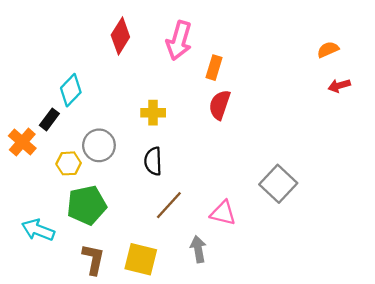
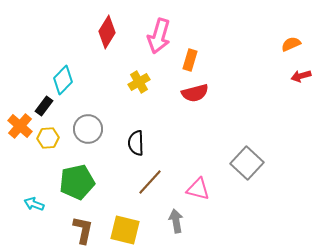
red semicircle: (220, 105) -> (195, 93), turned -124
yellow cross: (153, 113) -> (139, 82), moved, turned -30
yellow hexagon: (69, 163) -> (48, 138), moved
cyan arrow: (38, 230) -> (34, 204), size x0.7

